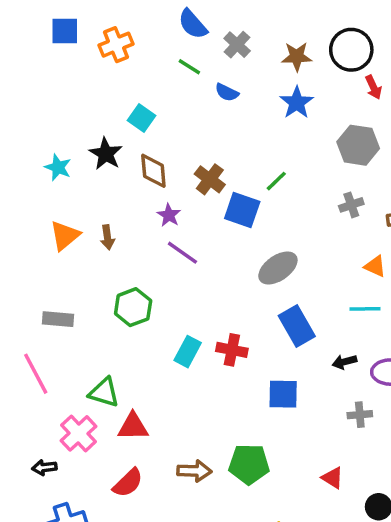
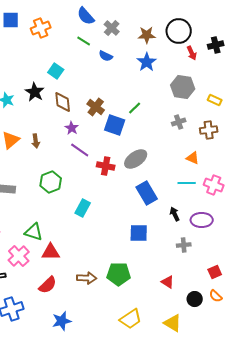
red cross: (232, 350) -> (106, 166), moved
black arrow: (344, 362) -> (175, 214), turned 80

